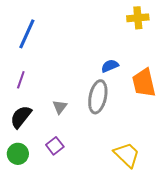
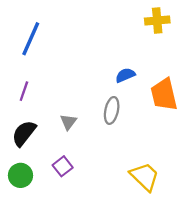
gray ellipse: (98, 97) -> (112, 110), size x0.7

